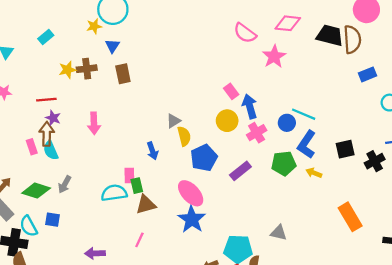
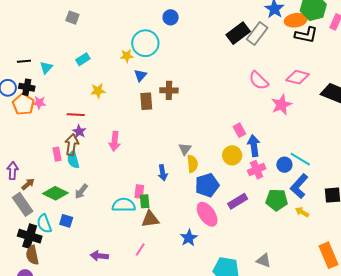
brown cross: (87, 69) -> (169, 90), moved
gray triangle: (173, 121) -> (185, 149), turned -32
pink ellipse: (191, 193) -> (207, 214), moved
blue star: (192, 219) -> (189, 238), size x0.7

